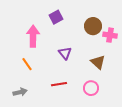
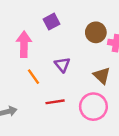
orange line: (27, 64) -> (34, 77), moved
pink circle: (91, 88) -> (93, 107), size x1.5

